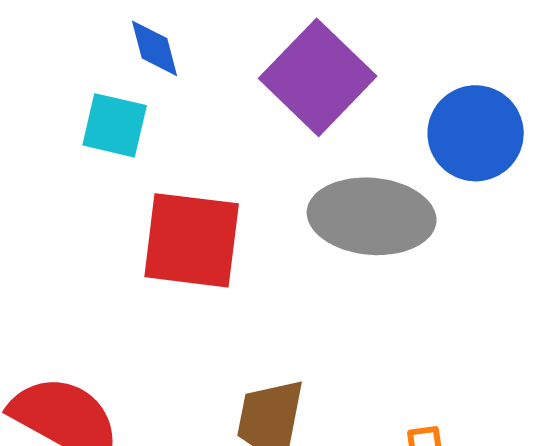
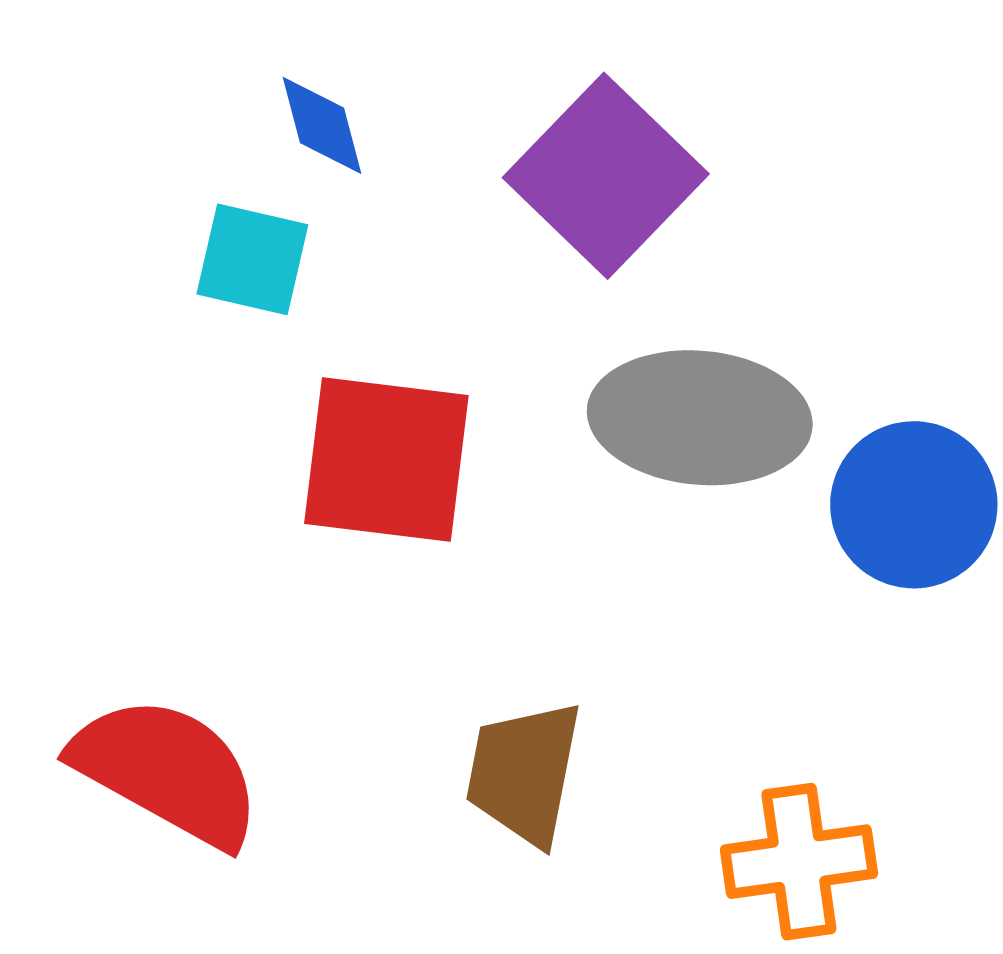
blue circle: (476, 133) -> (914, 505), moved

